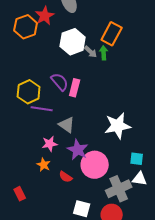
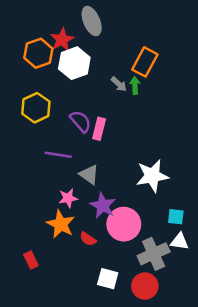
white hexagon: (73, 42) -> (74, 63), moved
yellow hexagon: (29, 92) -> (36, 108), moved
orange star: (44, 165) -> (61, 224), size x1.6

